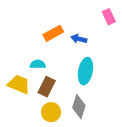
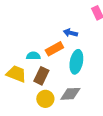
orange rectangle: (53, 33) -> (54, 49), moved
gray diamond: (79, 107) -> (70, 94), turned 70

